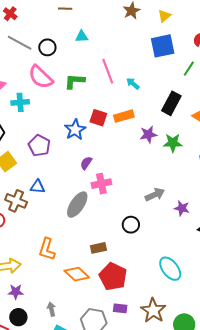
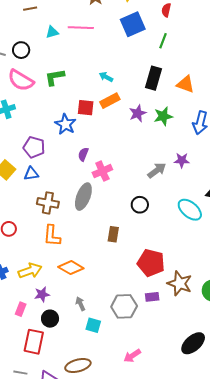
pink line: (108, 71) -> (81, 28), moved, turned -55
cyan arrow: (133, 84) -> (106, 77), moved
blue triangle: (38, 187) -> (31, 174), moved
brown cross: (16, 201) -> (48, 203), moved
purple star: (182, 208) -> (182, 160), moved
brown rectangle: (98, 248) -> (113, 234), turned -56
orange L-shape: (47, 249) -> (52, 236), moved
cyan ellipse: (170, 269) -> (190, 210), moved
orange diamond: (77, 274) -> (71, 268), moved
red pentagon: (113, 276) -> (151, 263), moved
purple rectangle: (120, 308) -> (152, 297), moved

